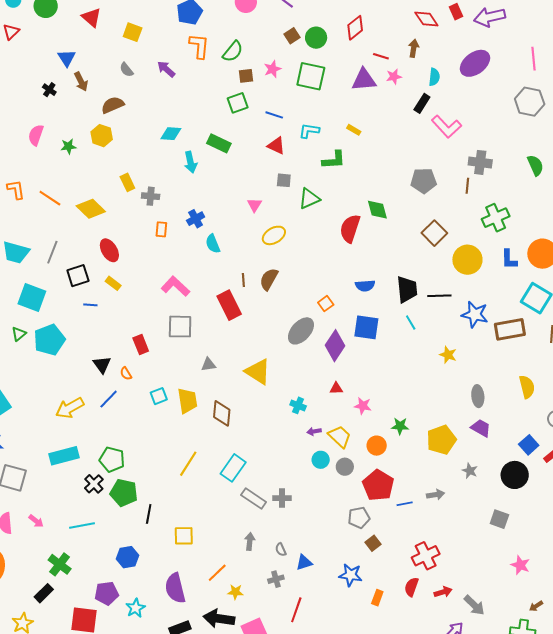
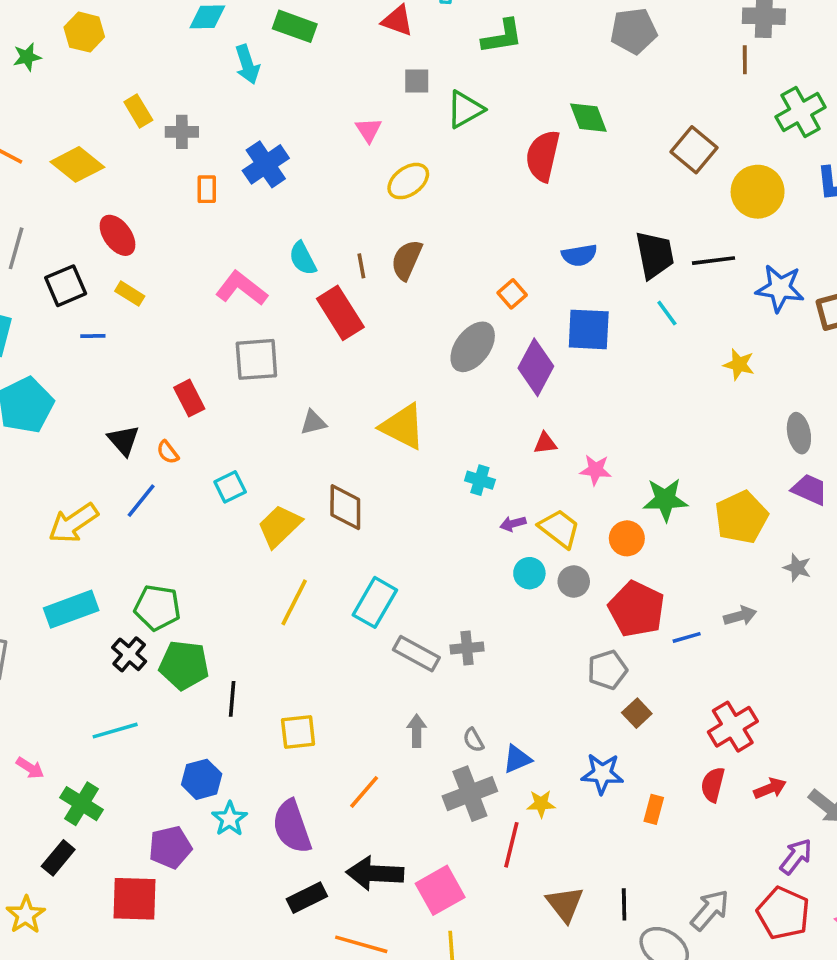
gray pentagon: (424, 181) -> (634, 31), moved
blue cross: (196, 219) -> (266, 164), size x1.4
cyan semicircle: (213, 244) -> (303, 258), moved
yellow trapezoid: (187, 401) -> (279, 526), moved, turned -120
green star: (400, 426) -> (665, 500), size x1.4
pink arrow: (36, 521) -> (30, 768), moved
gray cross: (276, 579) -> (470, 794), size x1.8
yellow star: (235, 592) -> (541, 804), moved
cyan star: (136, 608) -> (230, 819), moved

